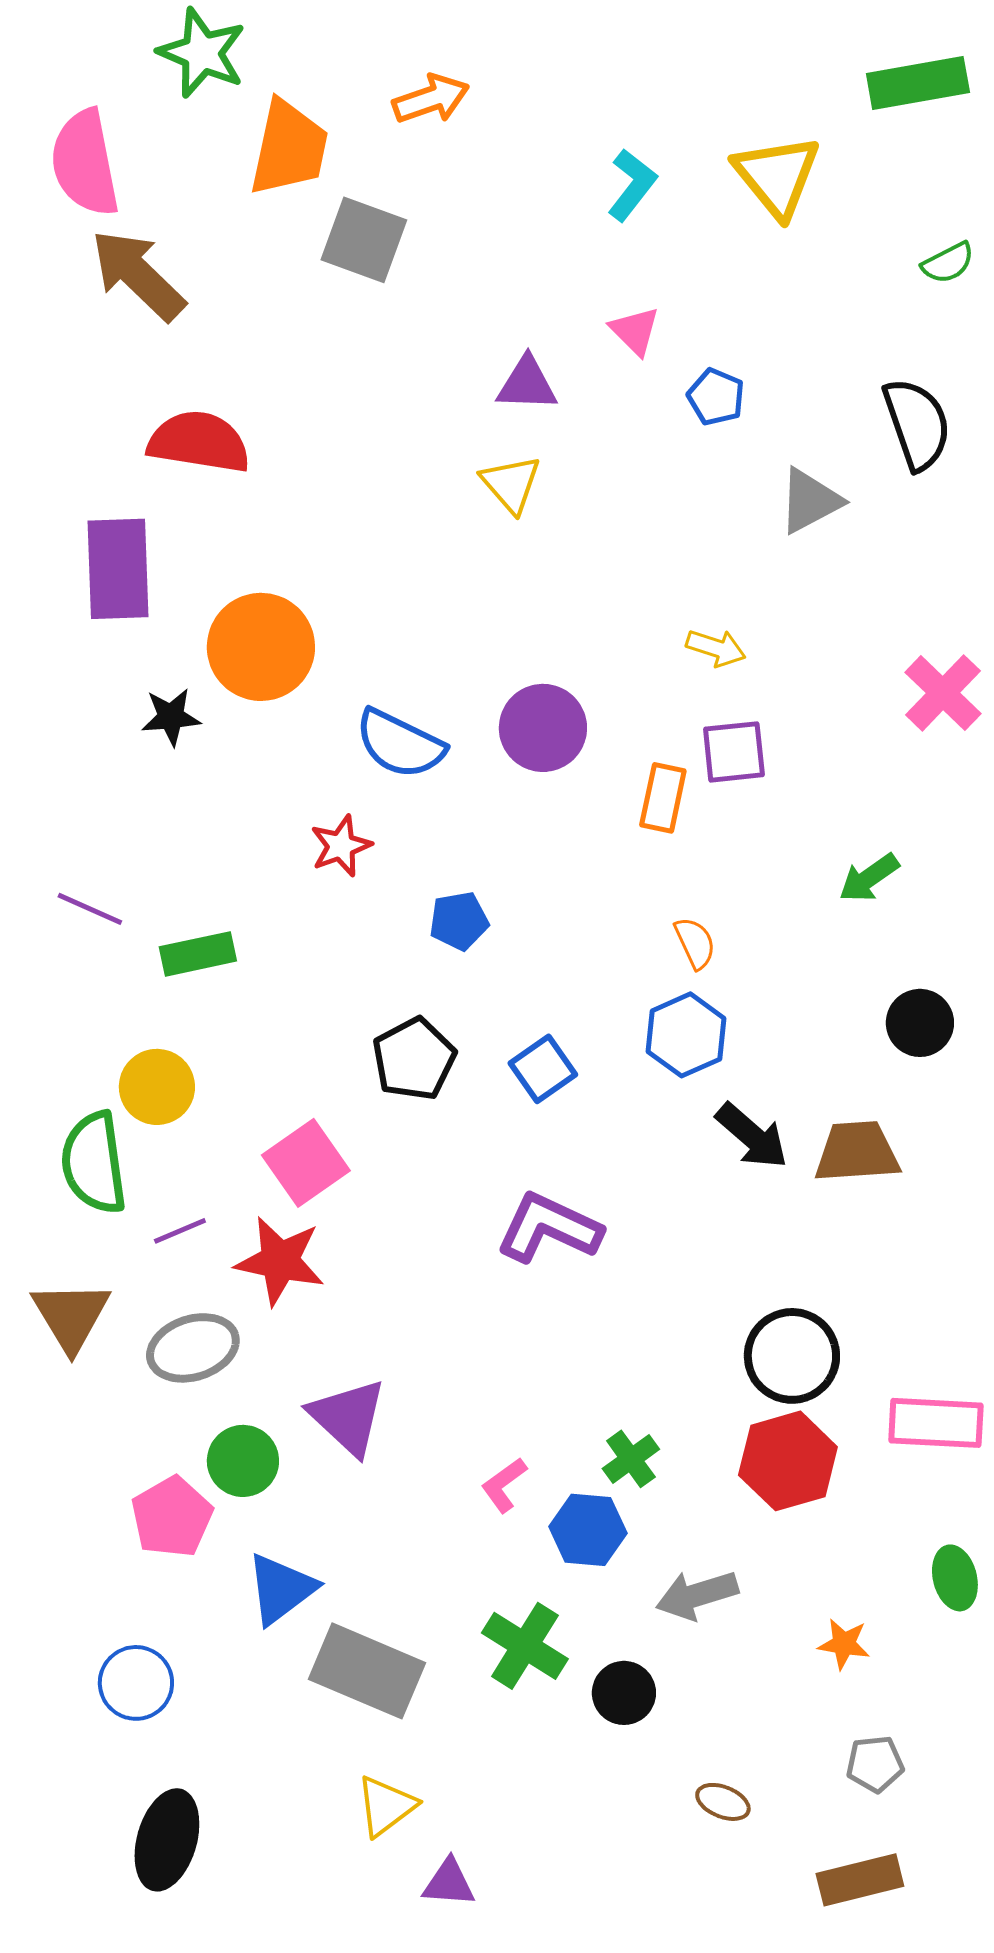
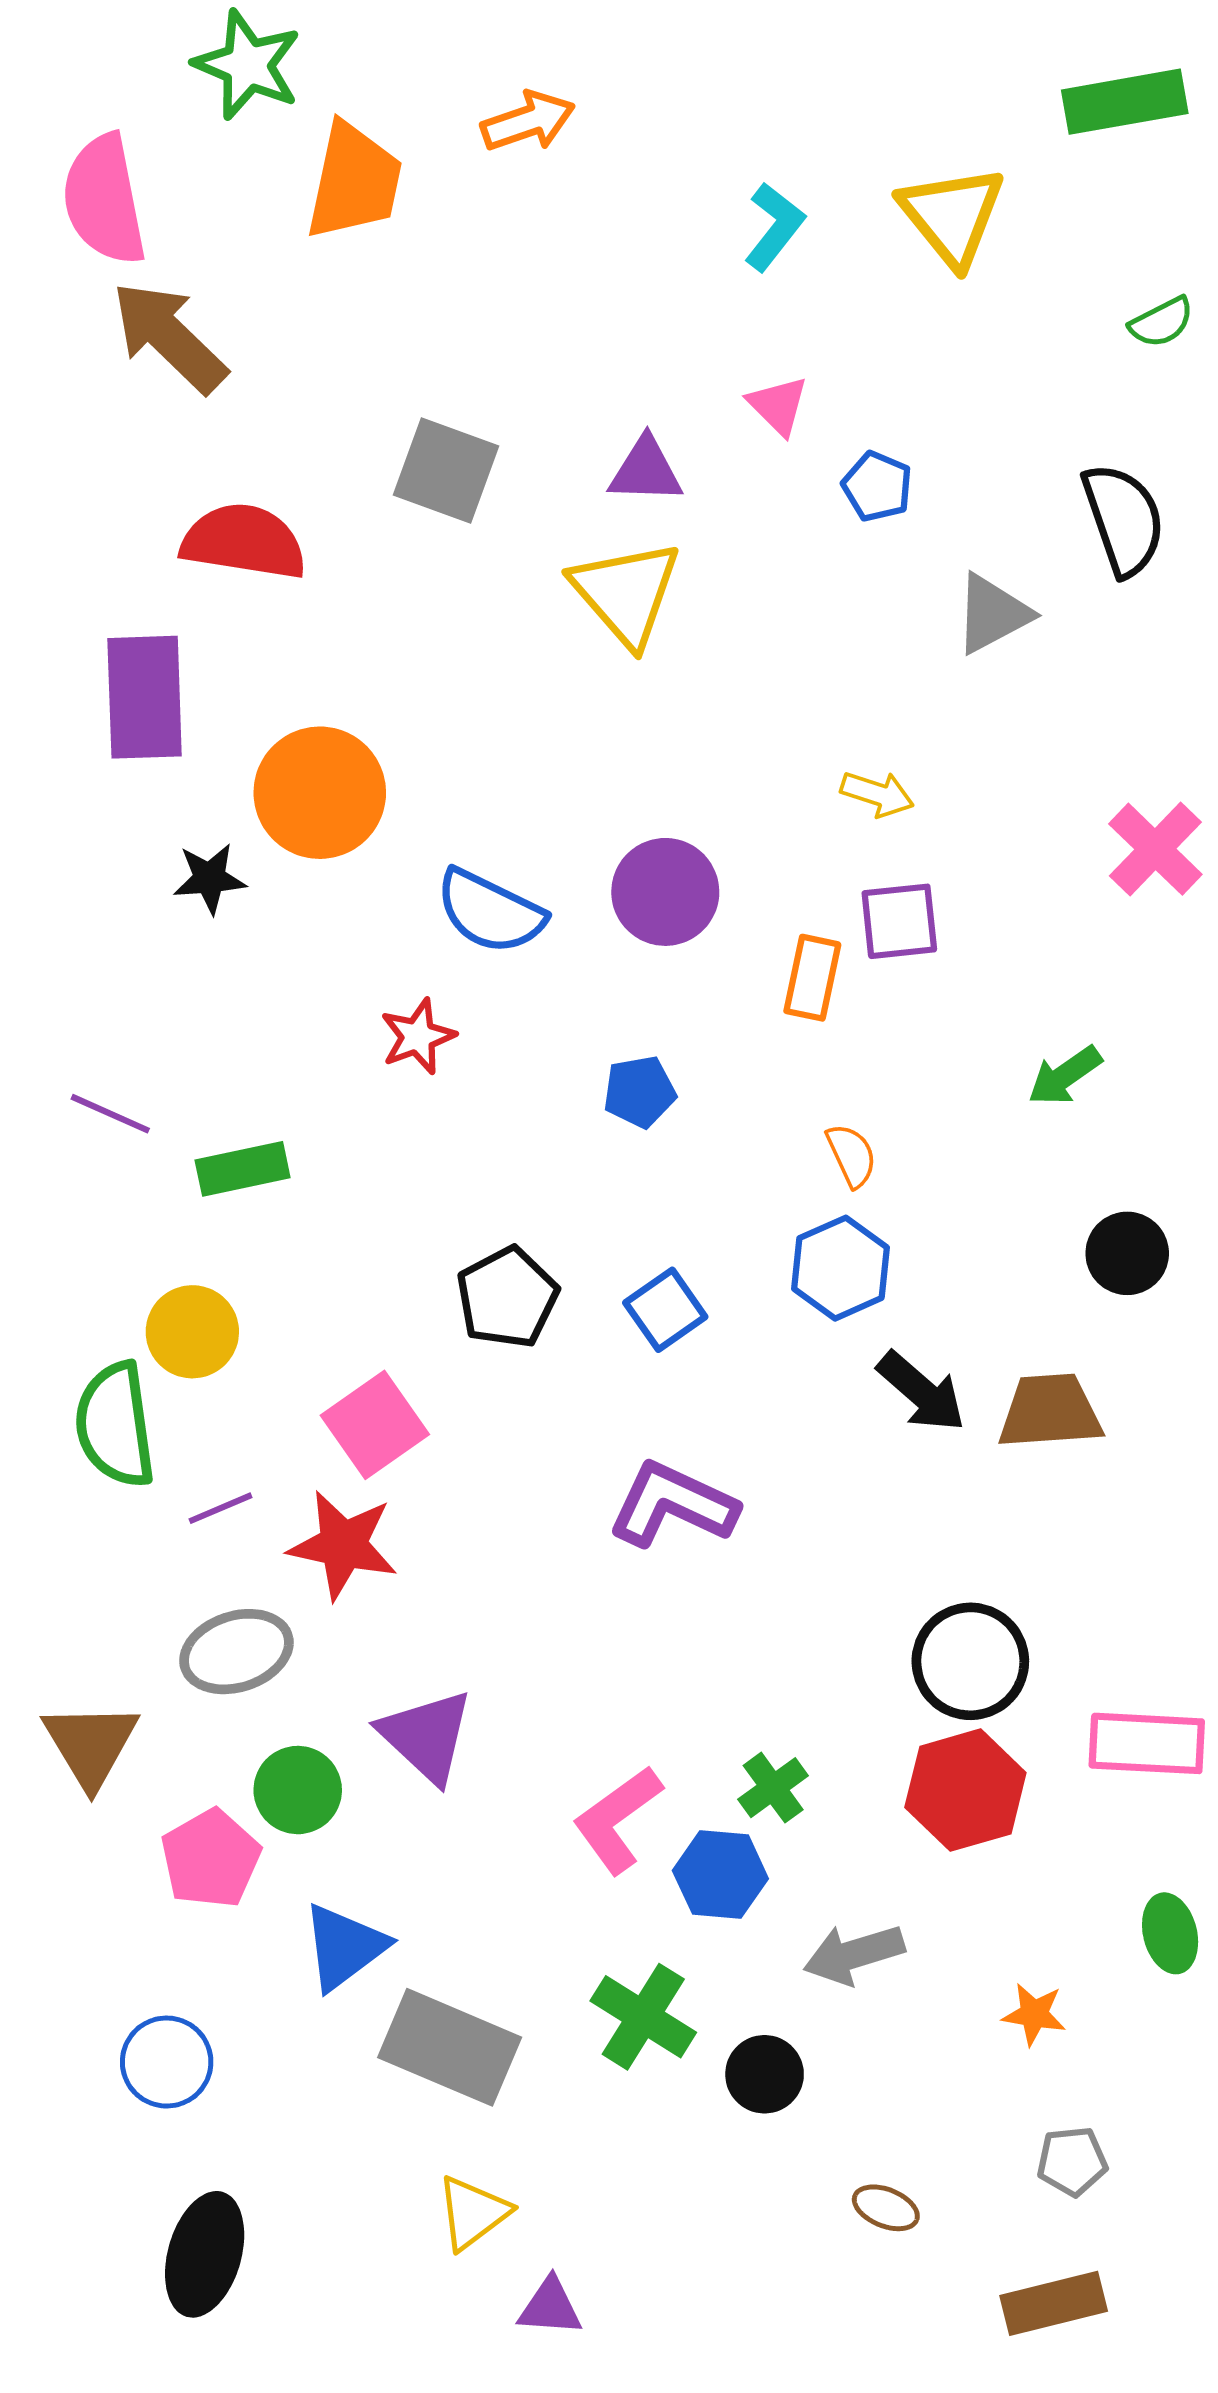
gray square: (364, 240) -> (446, 470), moved
yellow triangle: (511, 484) -> (626, 593), size x1.5
blue pentagon: (459, 921) -> (640, 1092), moved
brown triangle: (71, 1316) -> (91, 1745), moved
pink L-shape: (504, 1485) -> (618, 1819), size x1.6

